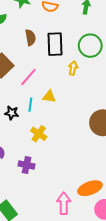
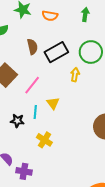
black rectangle: (55, 44) -> (56, 52), turned 65
yellow triangle: (49, 96) -> (53, 103), turned 48
purple cross: (27, 165) -> (24, 171), moved

